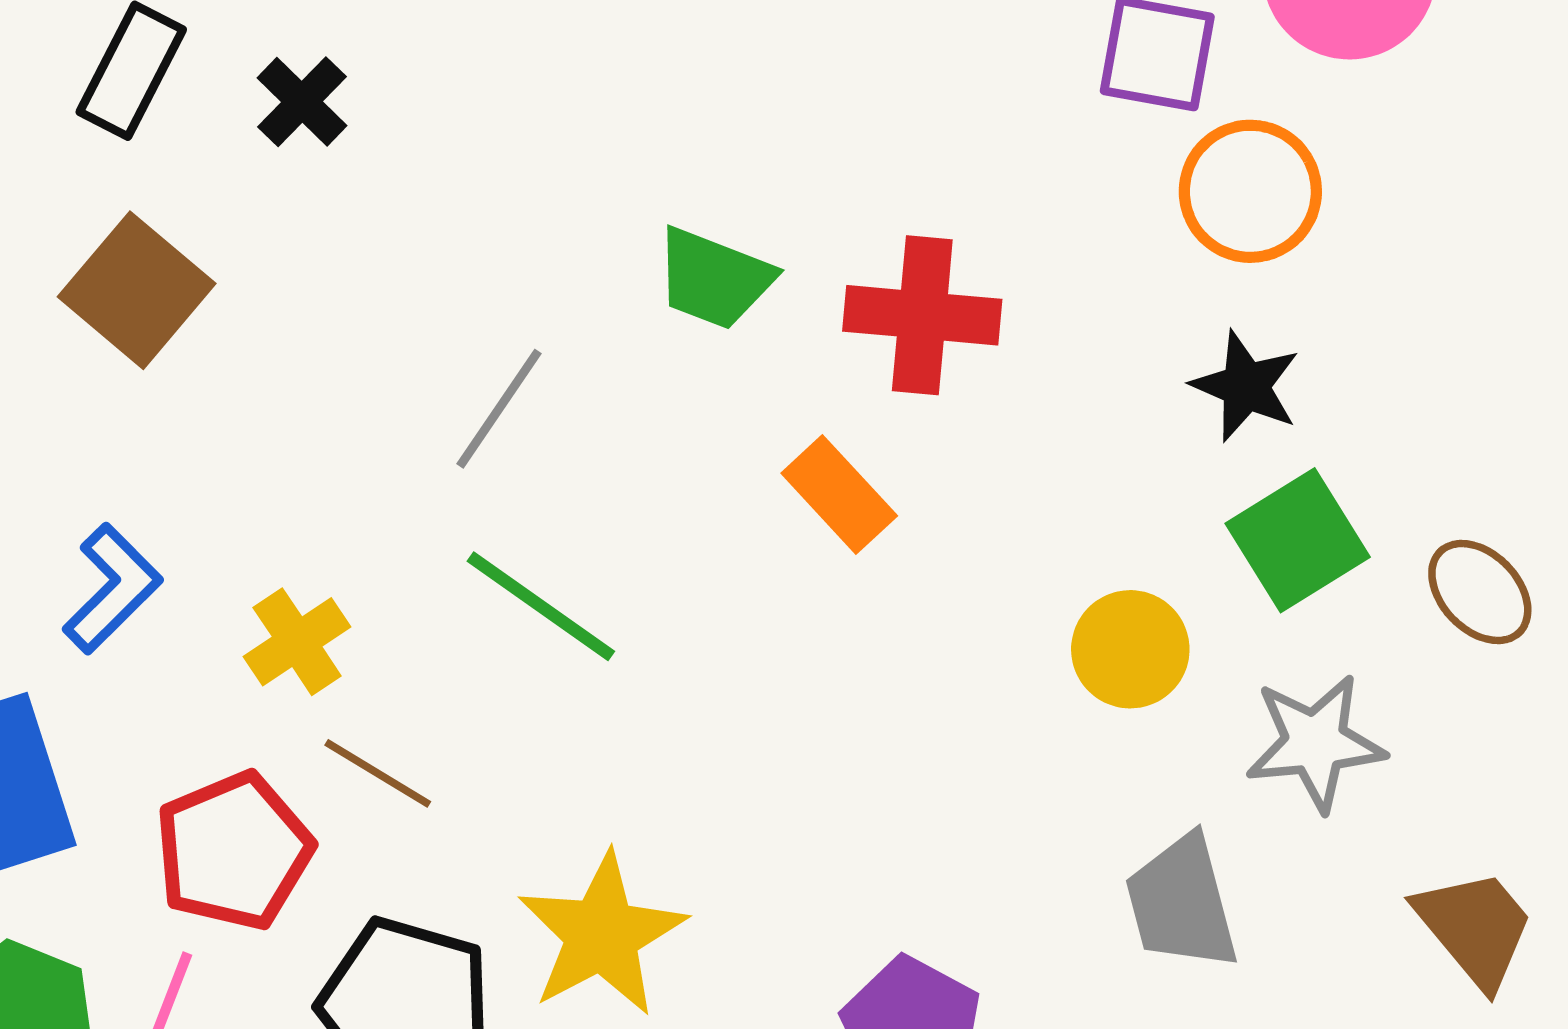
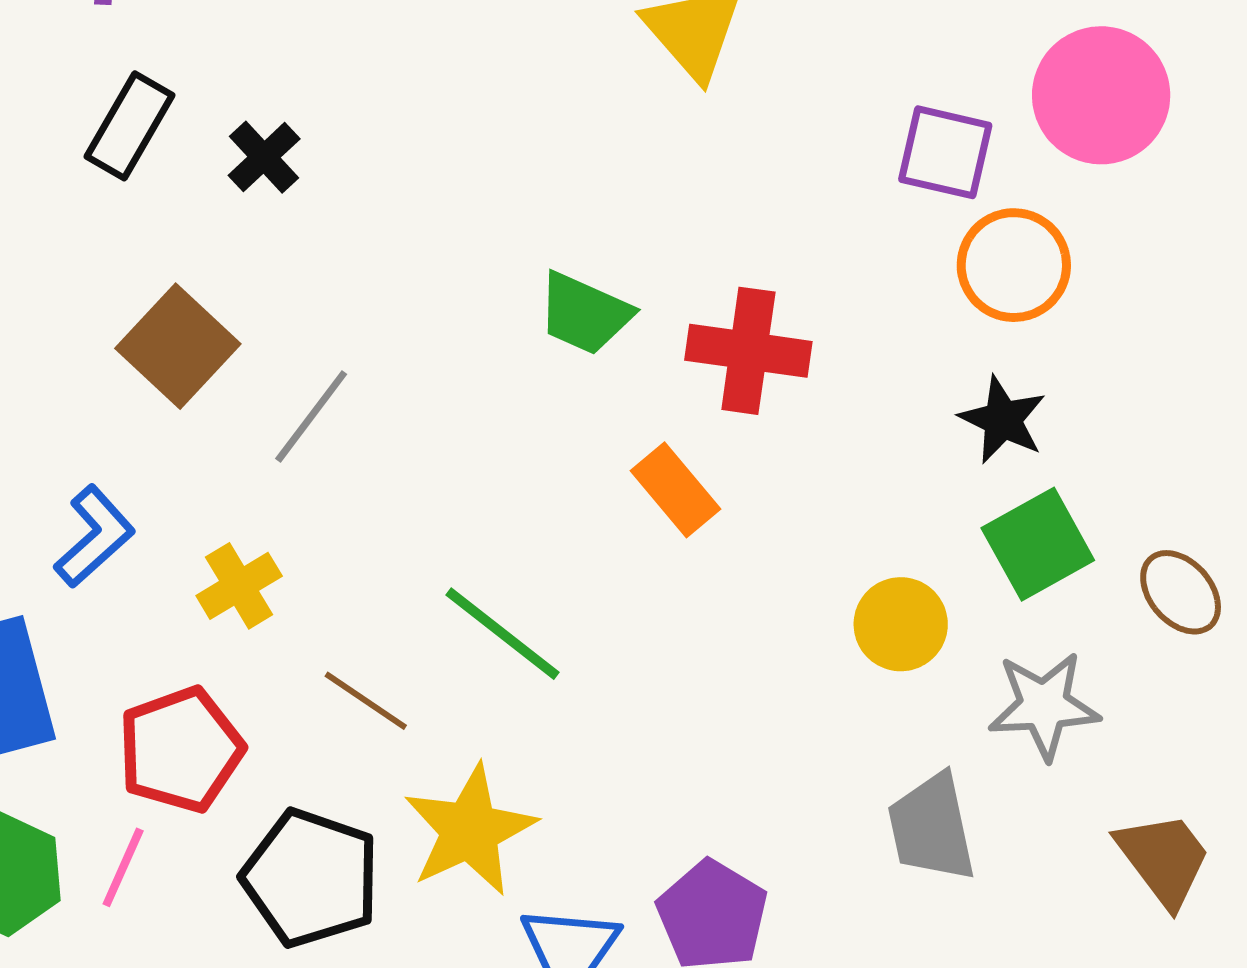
brown square: (137, 290) -> (178, 346), moved
gray line: (499, 409) -> (311, 416), moved
green line: (541, 606) -> (503, 634), moved
brown line: (378, 773) -> (366, 701), moved

